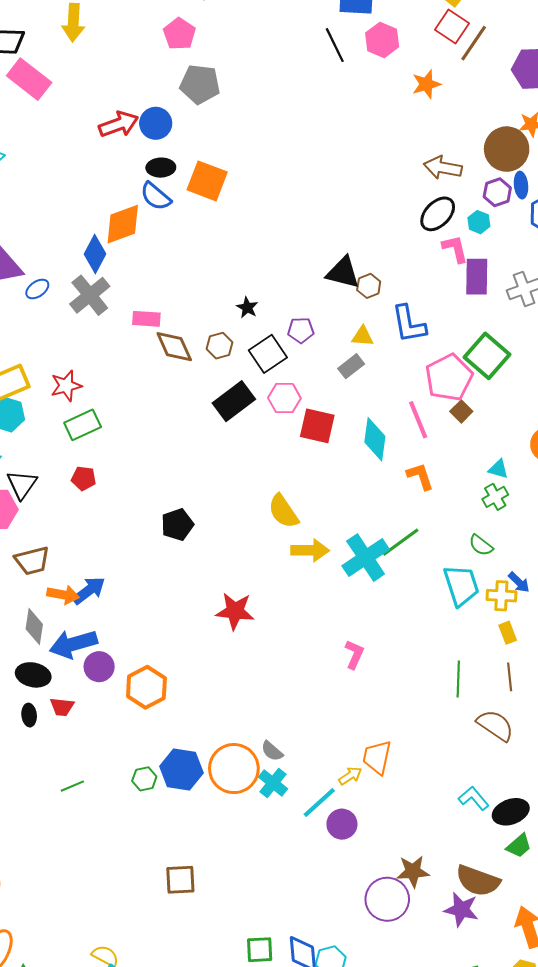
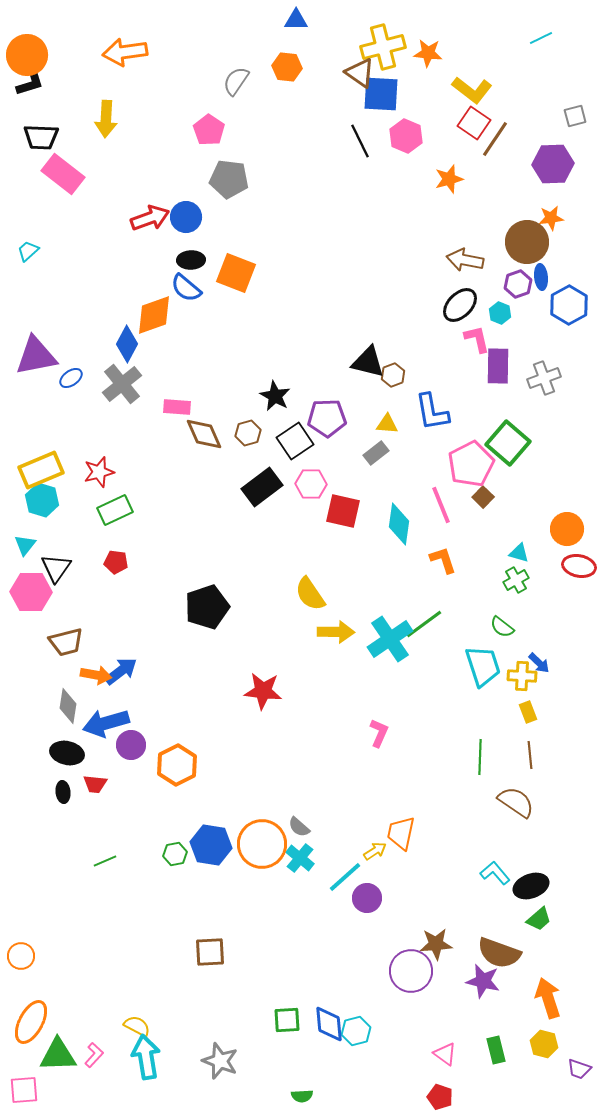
black star: (247, 308) -> (275, 396), size x1.4
purple pentagon: (301, 330) -> (327, 418), size x1.5
black pentagon: (177, 525) -> (207, 607), size x1.4

